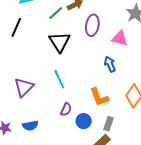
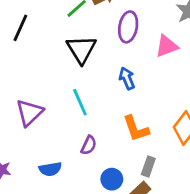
pink triangle: (120, 38) -> (167, 46), turned -36
blue arrow: (110, 64) -> (127, 78), moved
blue circle: (84, 121) -> (112, 179), moved
blue semicircle: (30, 126) -> (50, 169), moved

